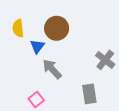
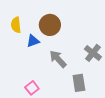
blue triangle: (37, 46) -> (33, 41), turned 32
gray arrow: (52, 69) -> (58, 59), moved

